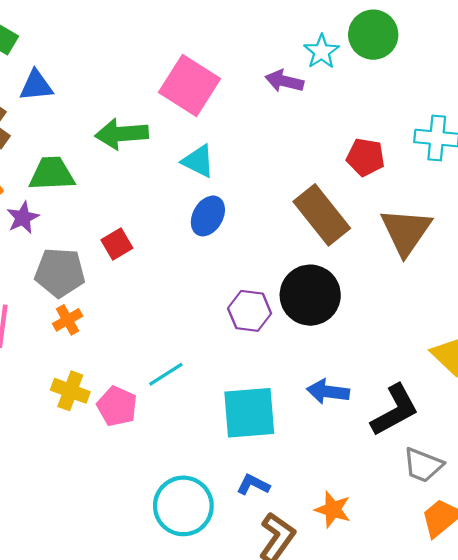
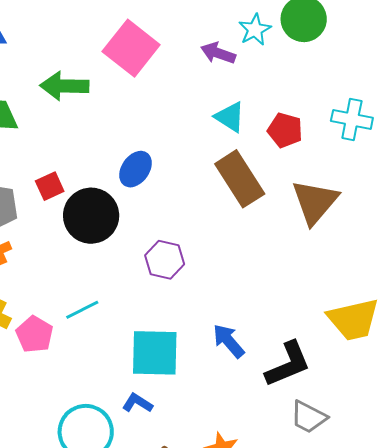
cyan triangle: (198, 161) -> (230, 117), moved
black circle: (310, 295) -> (91, 216), moved
blue arrow: (328, 392) -> (229, 341), turned 36
blue L-shape: (253, 485) -> (137, 403), moved

